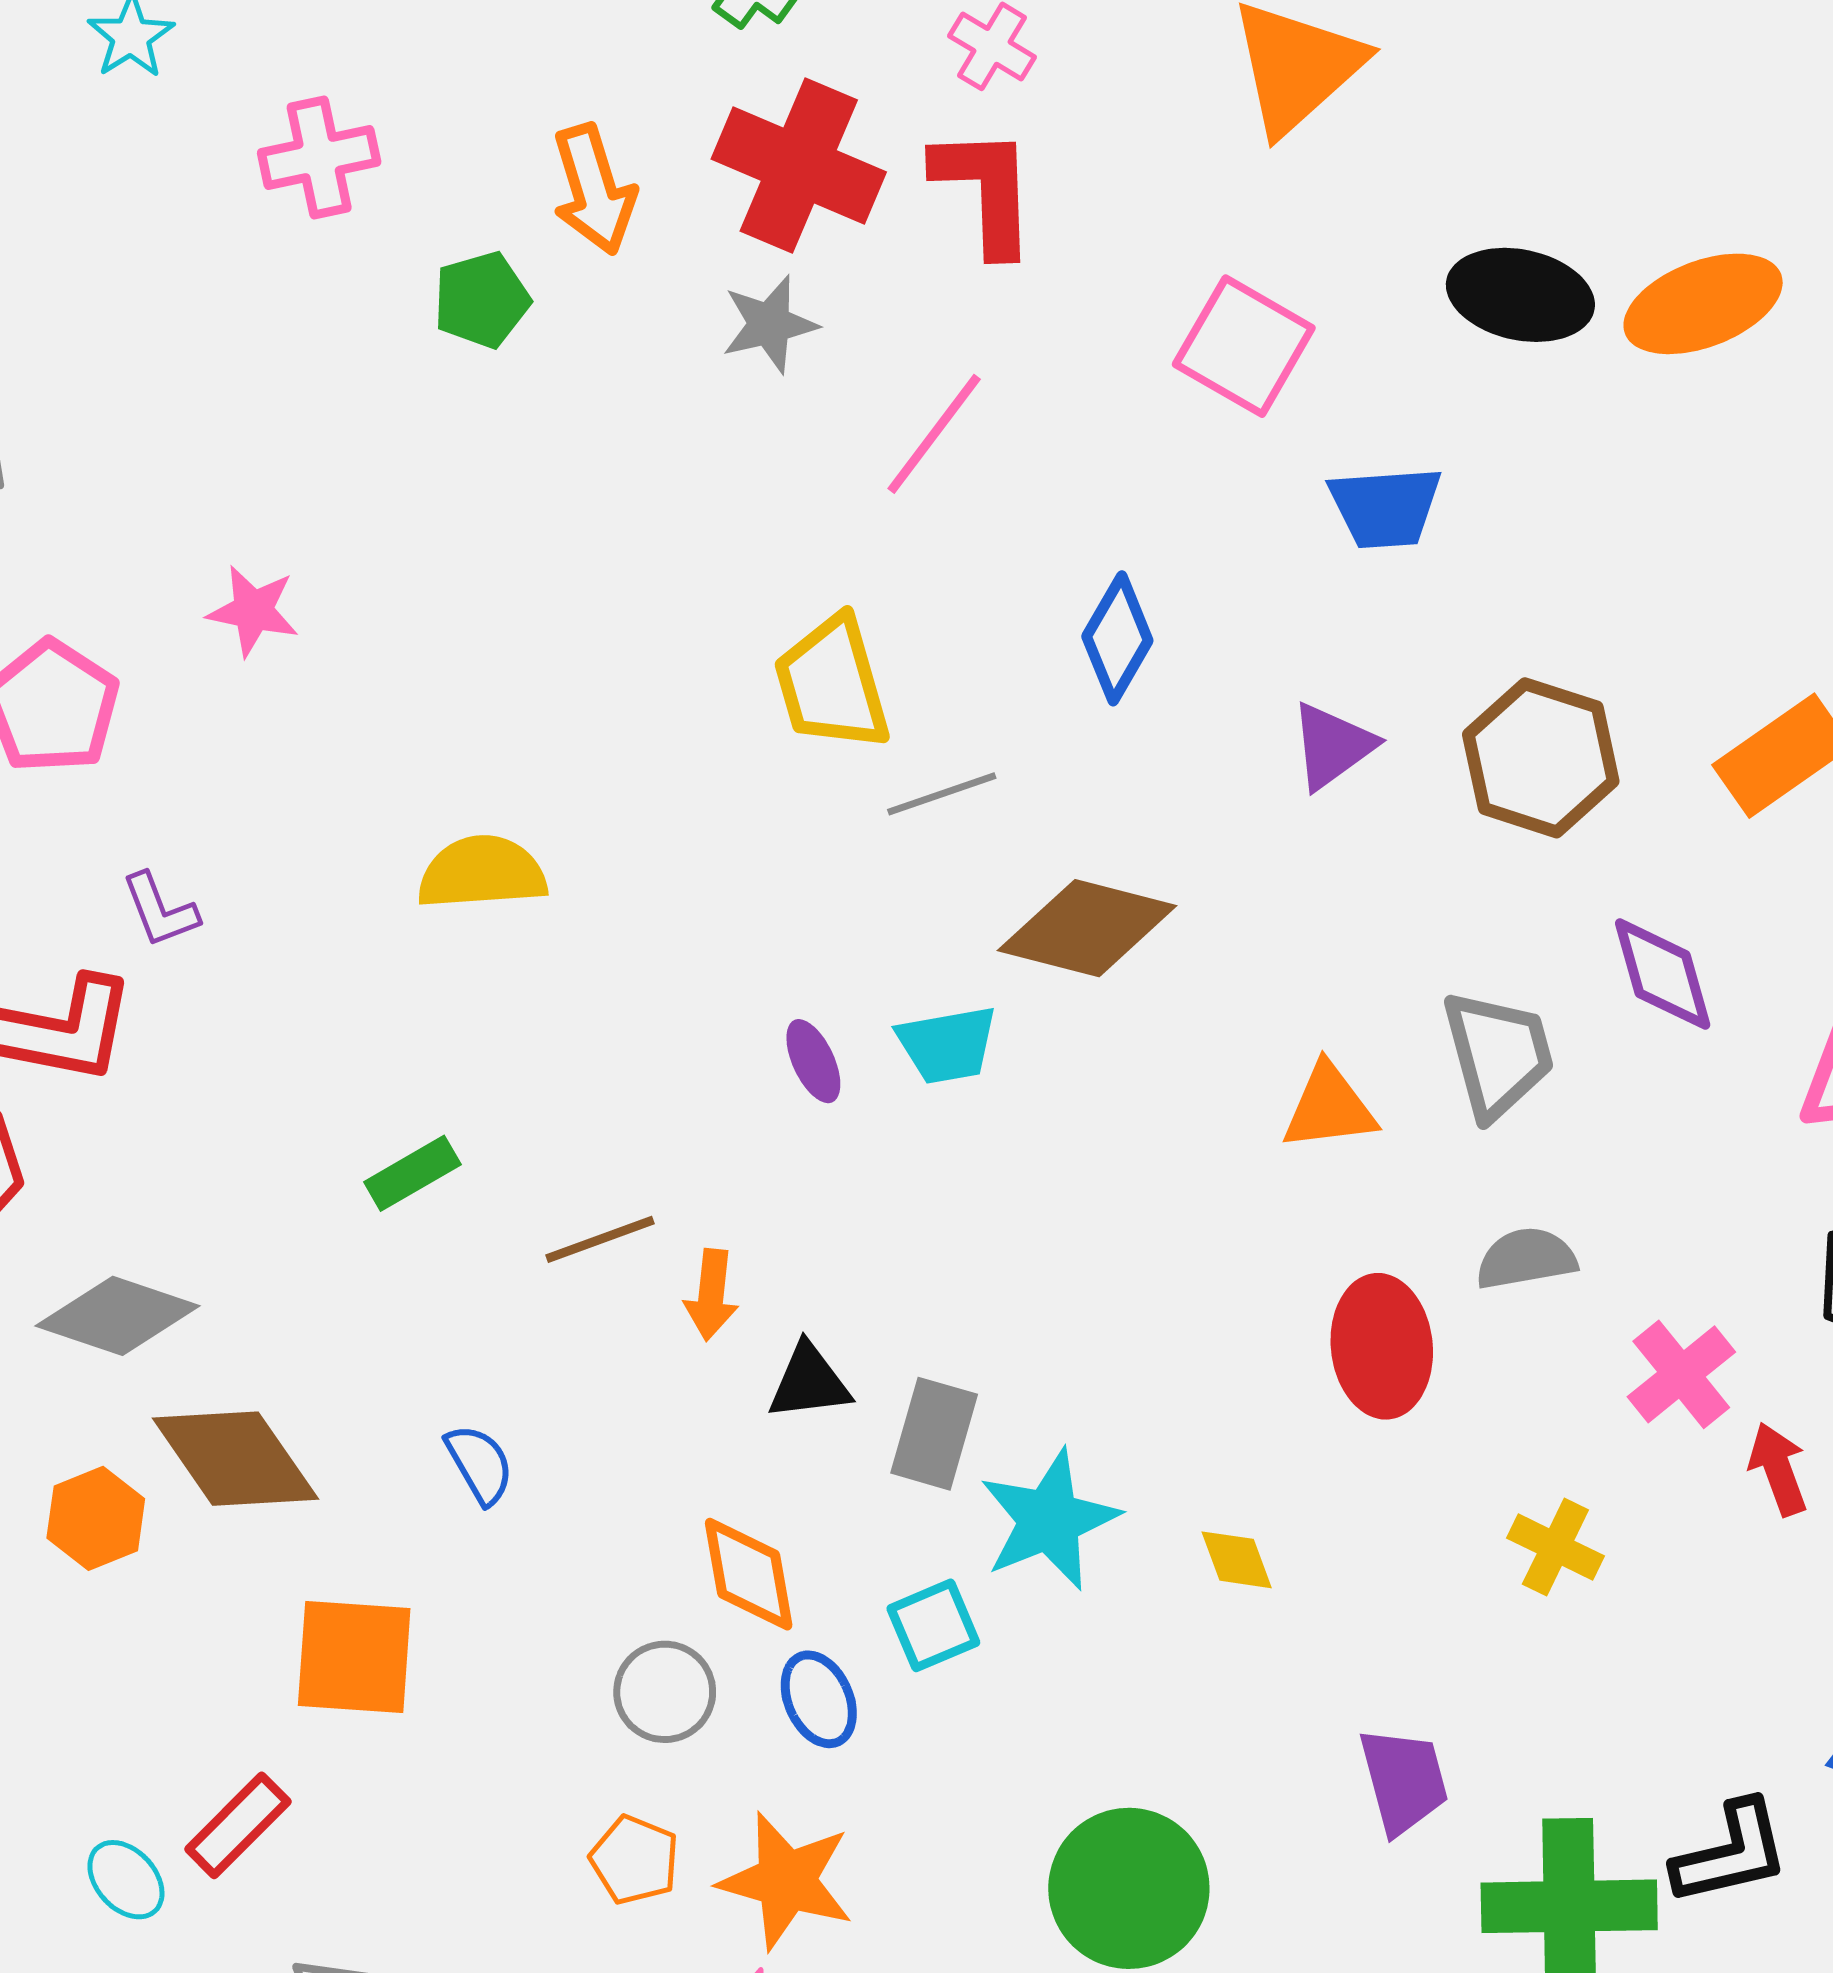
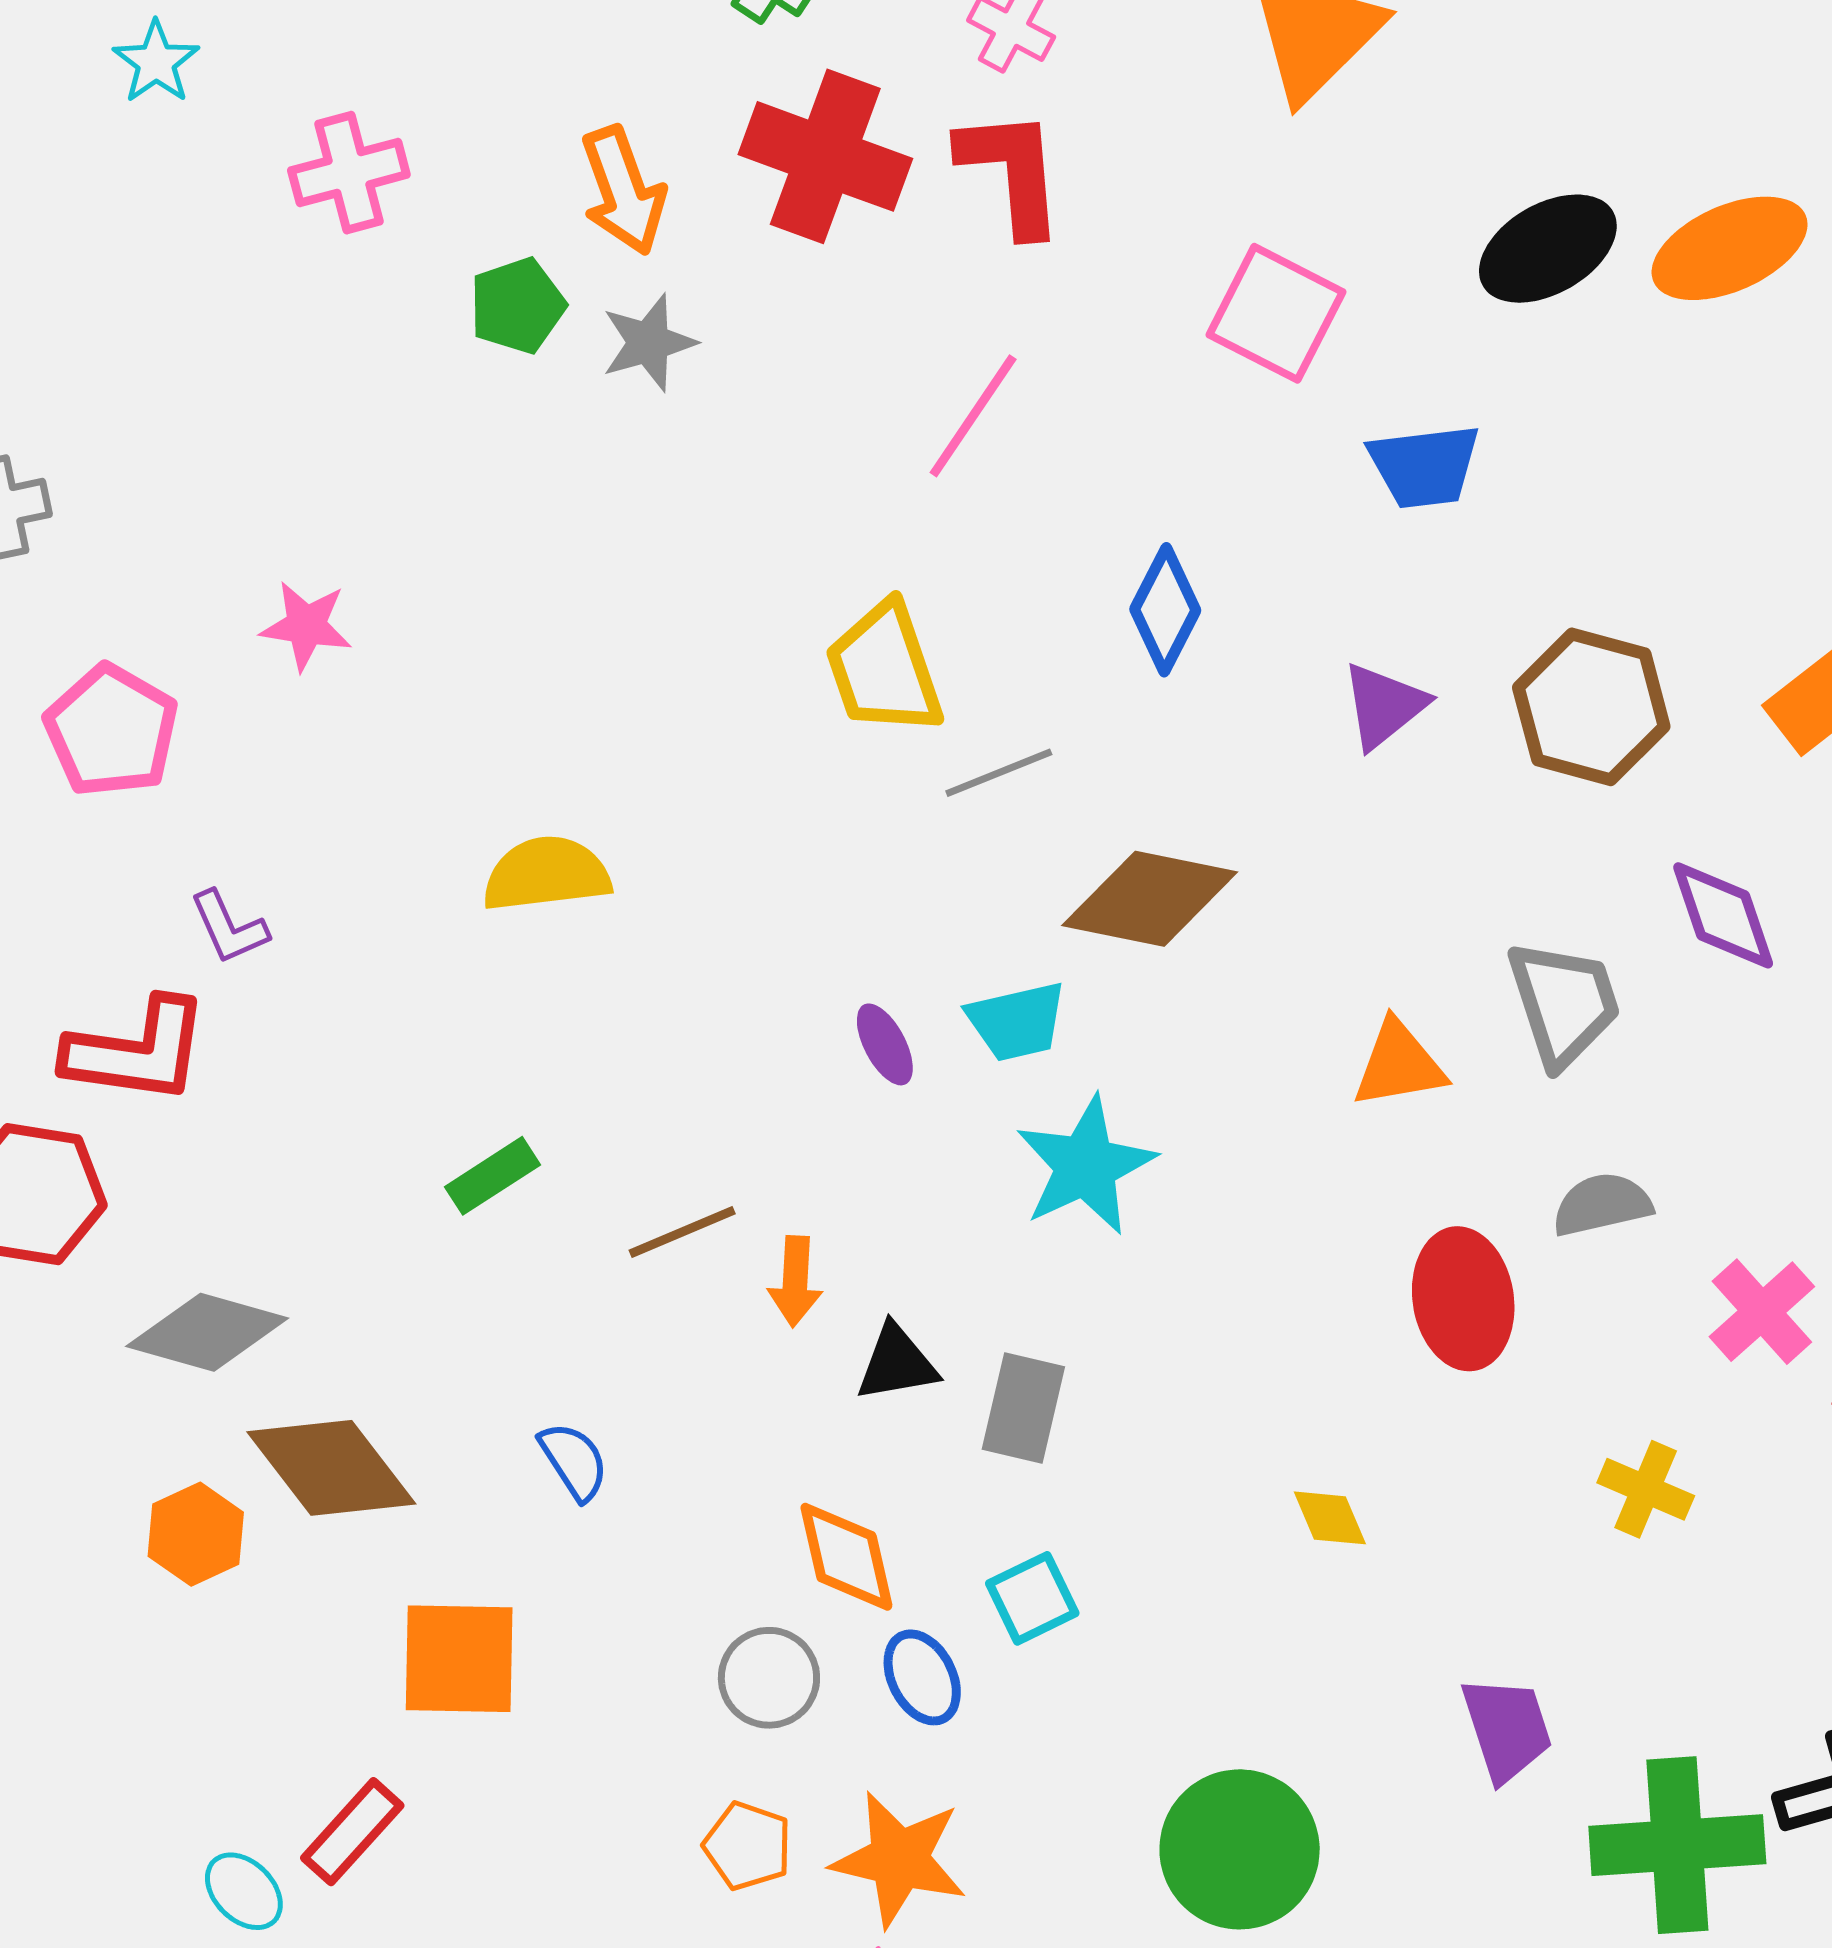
black ellipse: (1520, 295) -> (1548, 249), turned -39
gray star: (770, 324) -> (649, 343), moved
cyan star: (1049, 1520) -> (1086, 1166), moved

